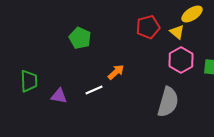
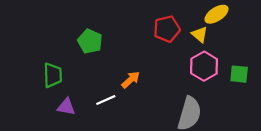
green trapezoid: (29, 81) -> (53, 75), moved

